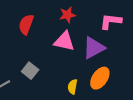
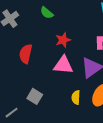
yellow semicircle: (73, 87) -> (76, 97), moved

